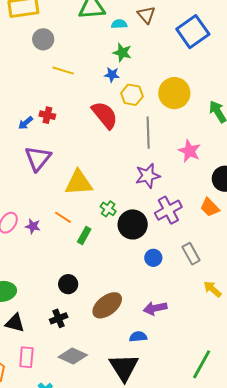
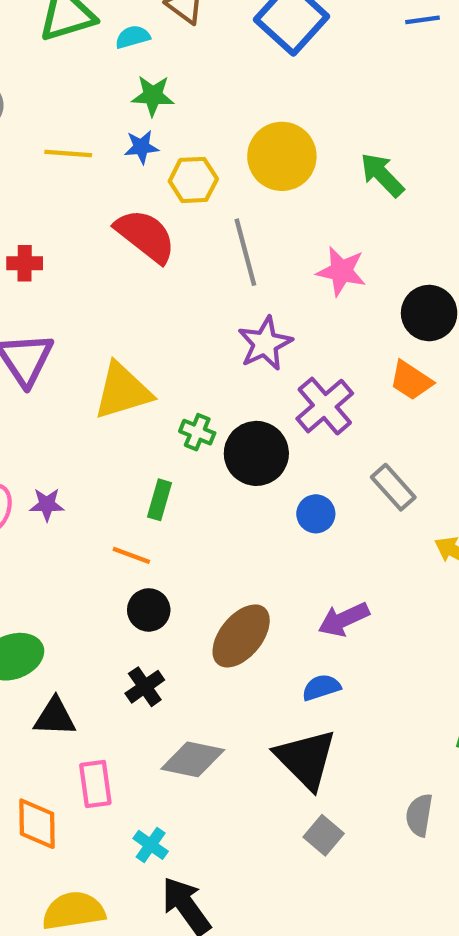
yellow line: (63, 71) -> (68, 154), moved
orange line: (63, 217) -> (131, 555), moved

